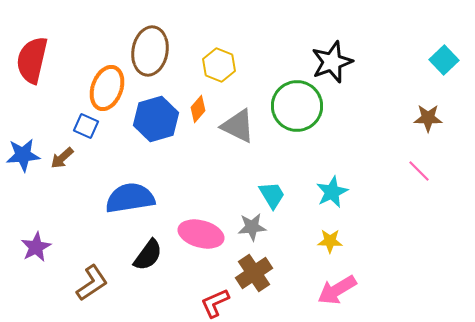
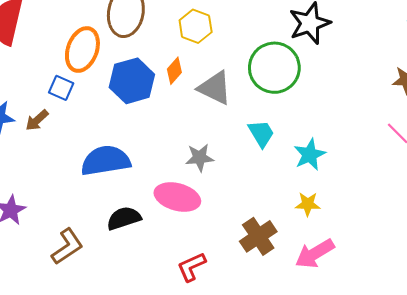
cyan trapezoid: (272, 195) -> (261, 133), moved
gray star: (252, 227) -> (200, 158), moved
black semicircle: (148, 255) -> (124, 218), turned -144
brown cross: (254, 273) -> (258, 236), moved

